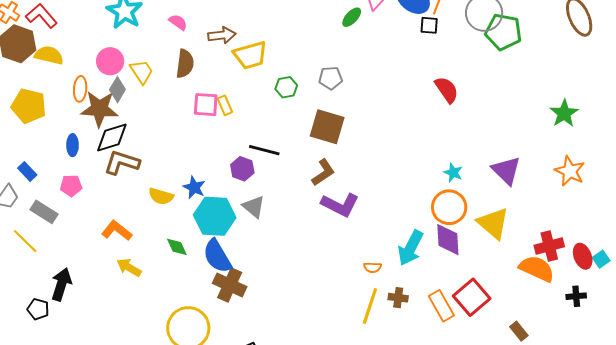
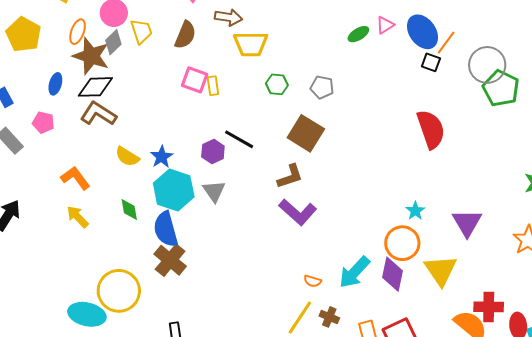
red semicircle: (447, 90) -> (431, 129), size x1.4

